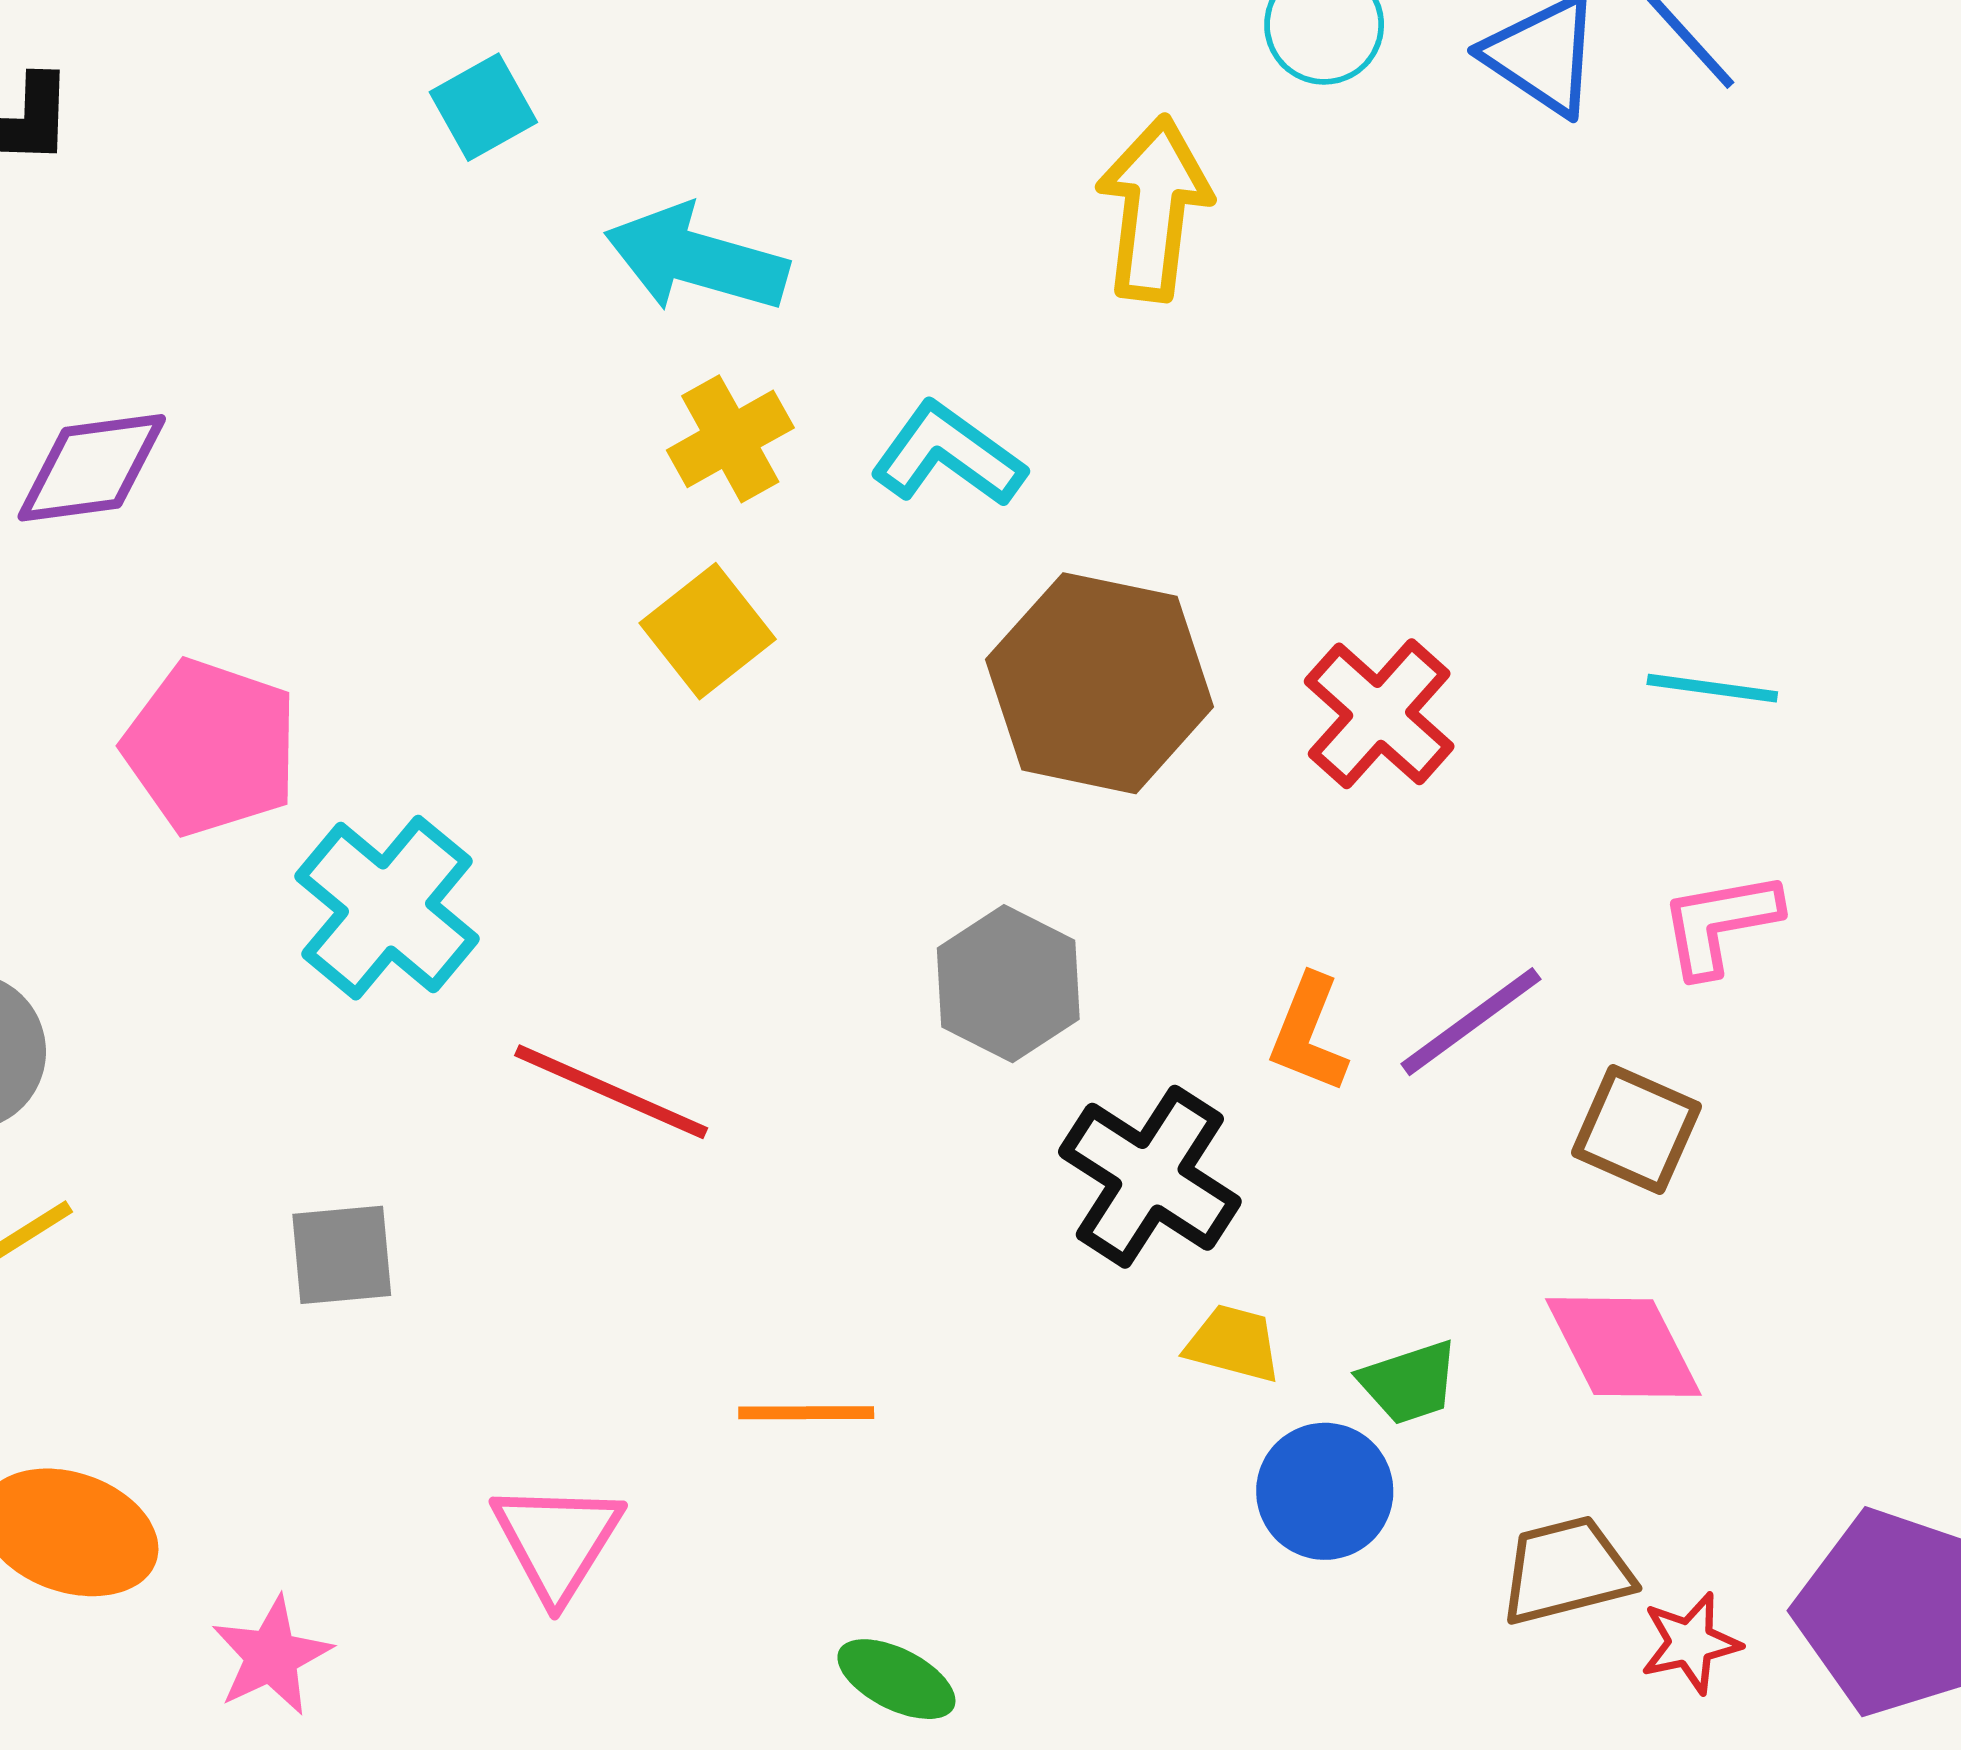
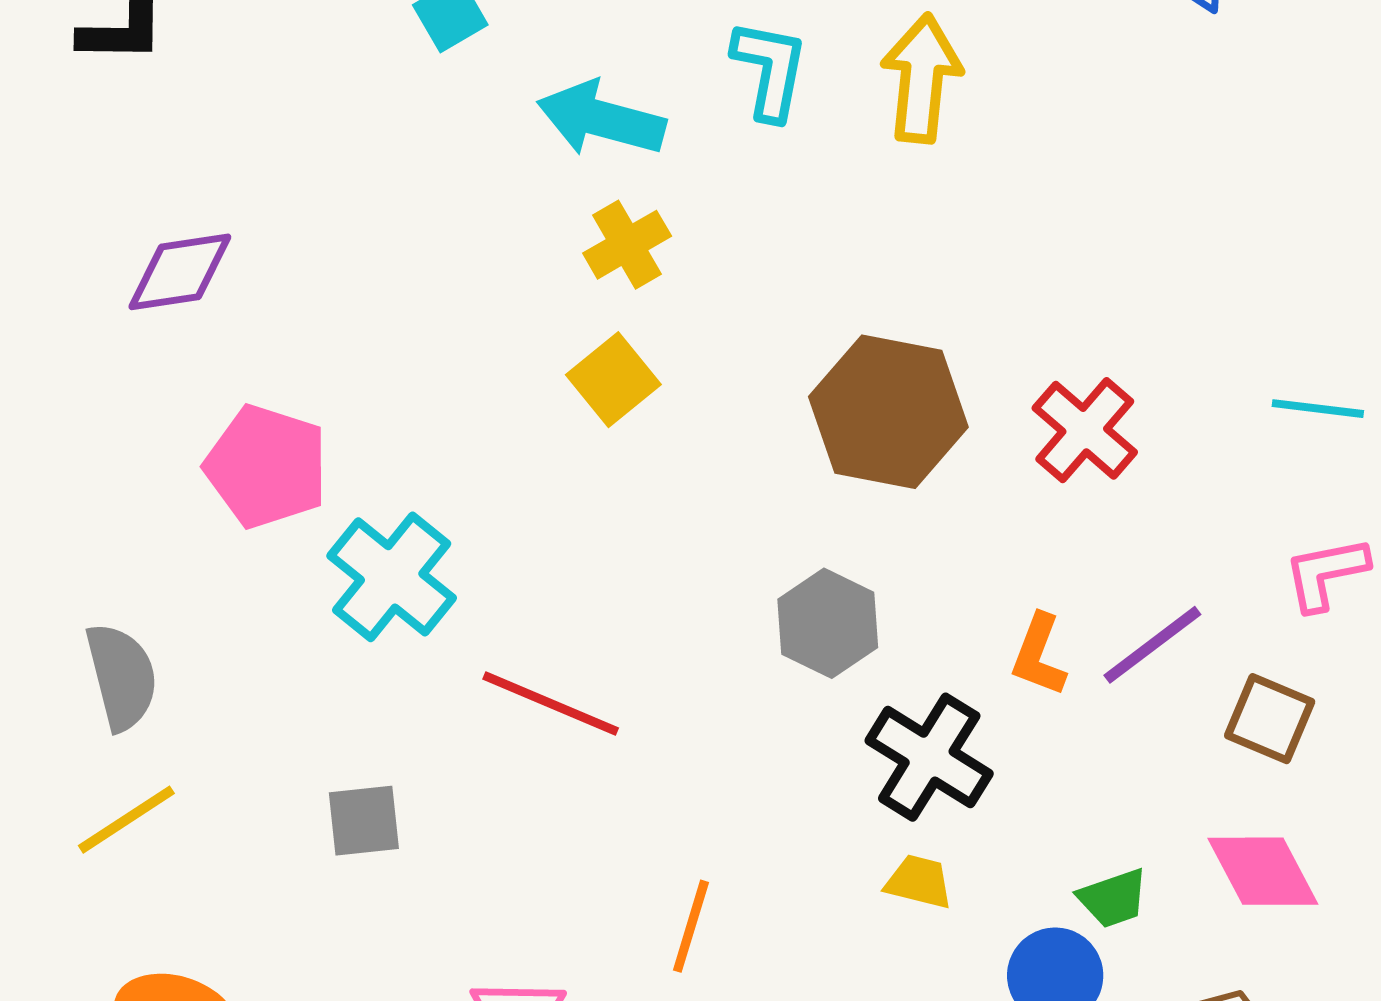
cyan L-shape: (948, 455) -> (770, 70), moved, turned 66
yellow trapezoid: (1233, 1343) -> (919, 882), moved
orange line: (806, 1413) -> (691, 926), turned -72

